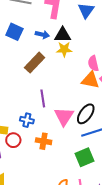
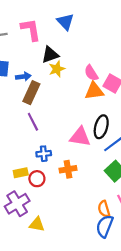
blue arrow: (42, 35) -> (23, 77), moved
purple line: (43, 98) -> (33, 122), moved
pink triangle: (64, 116) -> (80, 137), turned -35

